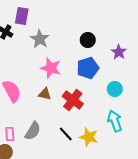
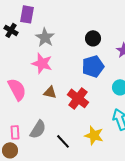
pink star: (51, 68) -> (42, 63), moved
black line: (66, 134) -> (63, 141), moved

